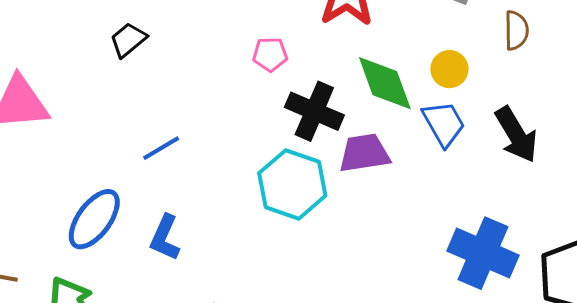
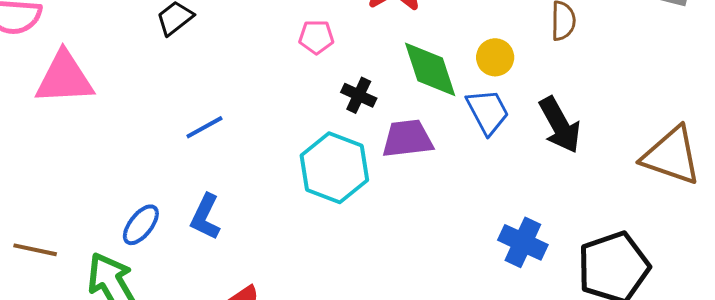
black cross: (314, 111) -> (359, 95), size x0.6
blue ellipse: (94, 219) -> (141, 225), moved, size x0.7
blue cross: (483, 253) -> (523, 242), size x0.7

